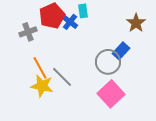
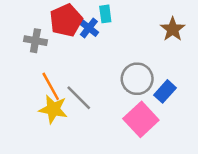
gray cross: (28, 32) -> (35, 41), turned 30
blue rectangle: (121, 51) -> (165, 91), moved

